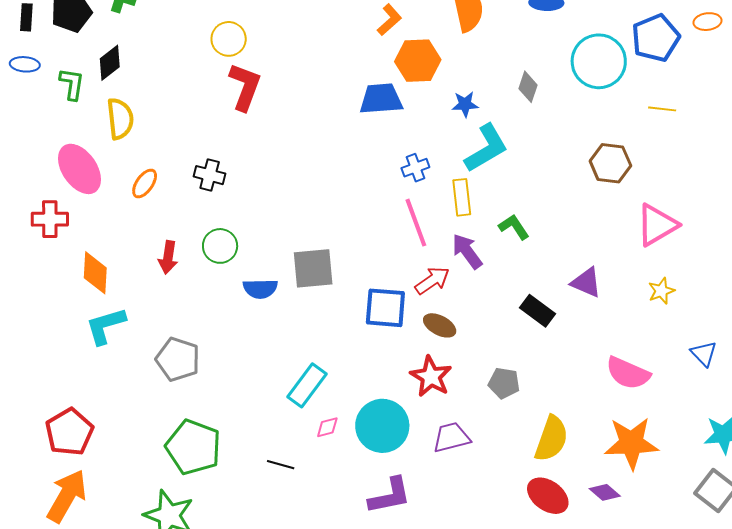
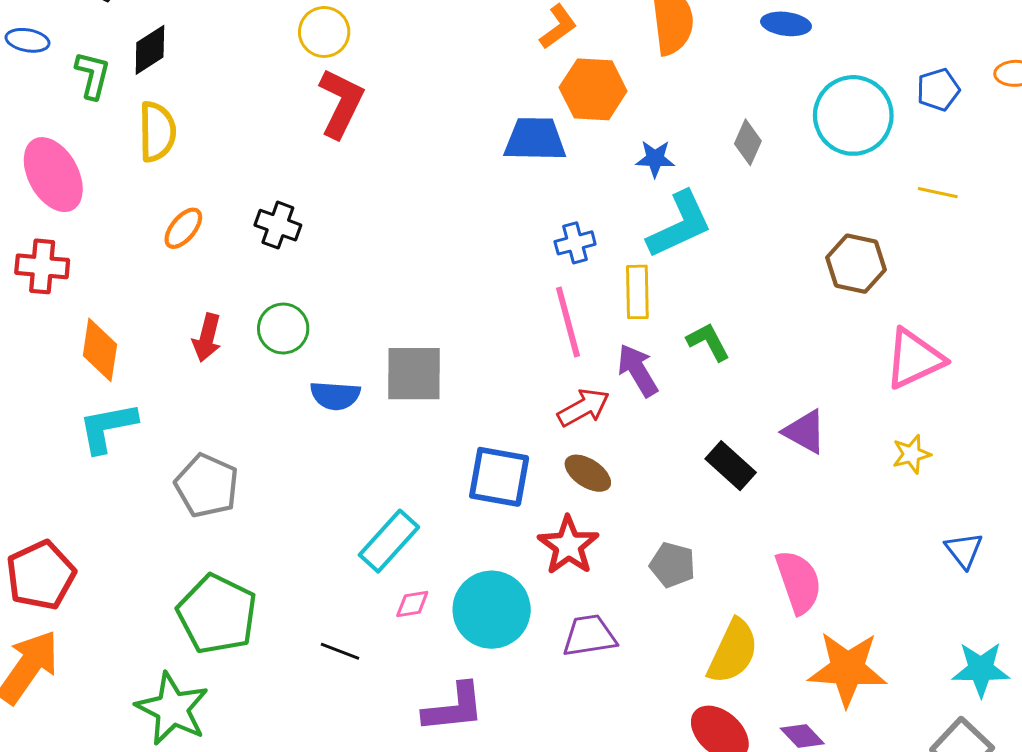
blue pentagon: (656, 38) -> (938, 90), size x0.6
pink ellipse: (79, 169) -> (53, 175), moved
blue square: (385, 308) -> (499, 477), moved
pink semicircle: (628, 373) -> (799, 582), moved, turned -138
purple L-shape: (390, 496) -> (454, 708), moved

